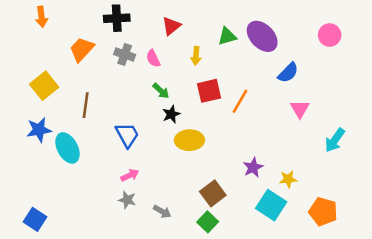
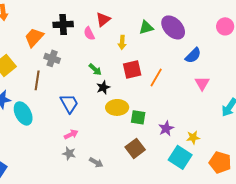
black cross: (117, 18) -> (63, 24), moved
gray cross: (125, 55) -> (52, 58), moved
pink semicircle: (153, 58) -> (89, 33), moved
green square: (208, 222) -> (138, 117), moved, turned -35

